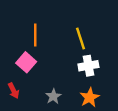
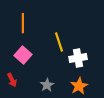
orange line: (35, 35) -> (23, 23), moved
yellow line: (81, 38) -> (59, 42), moved

